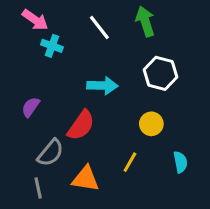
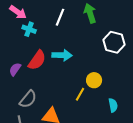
white line: (99, 28) -> (60, 17), turned 60
white hexagon: (161, 73) -> (114, 42), moved
red semicircle: (81, 125) -> (37, 60), moved
yellow line: (130, 162) -> (80, 94), moved

